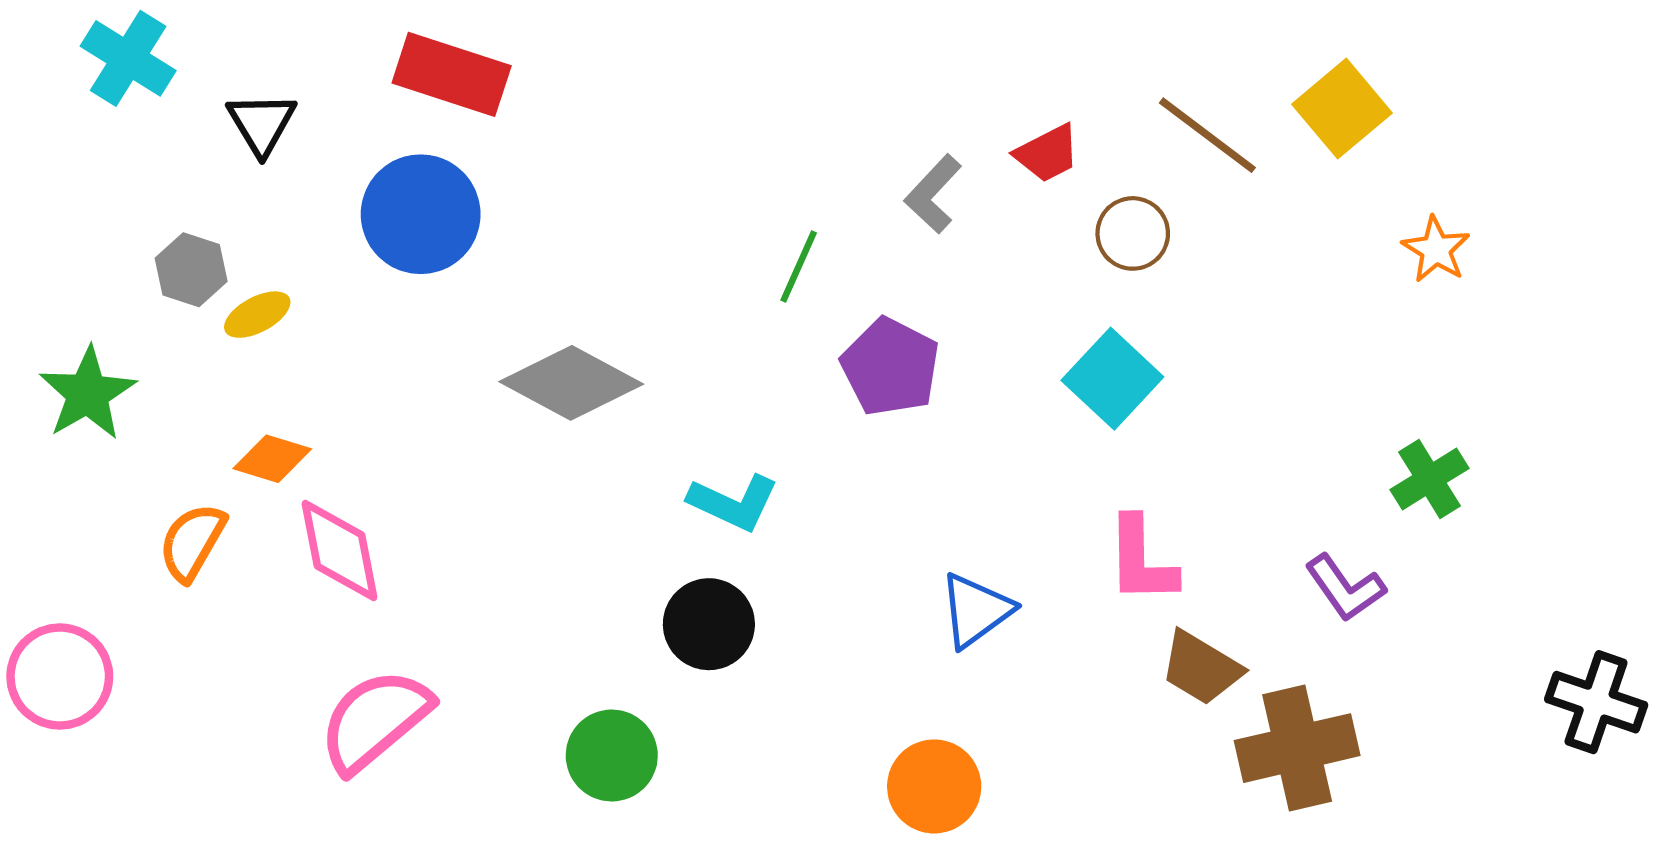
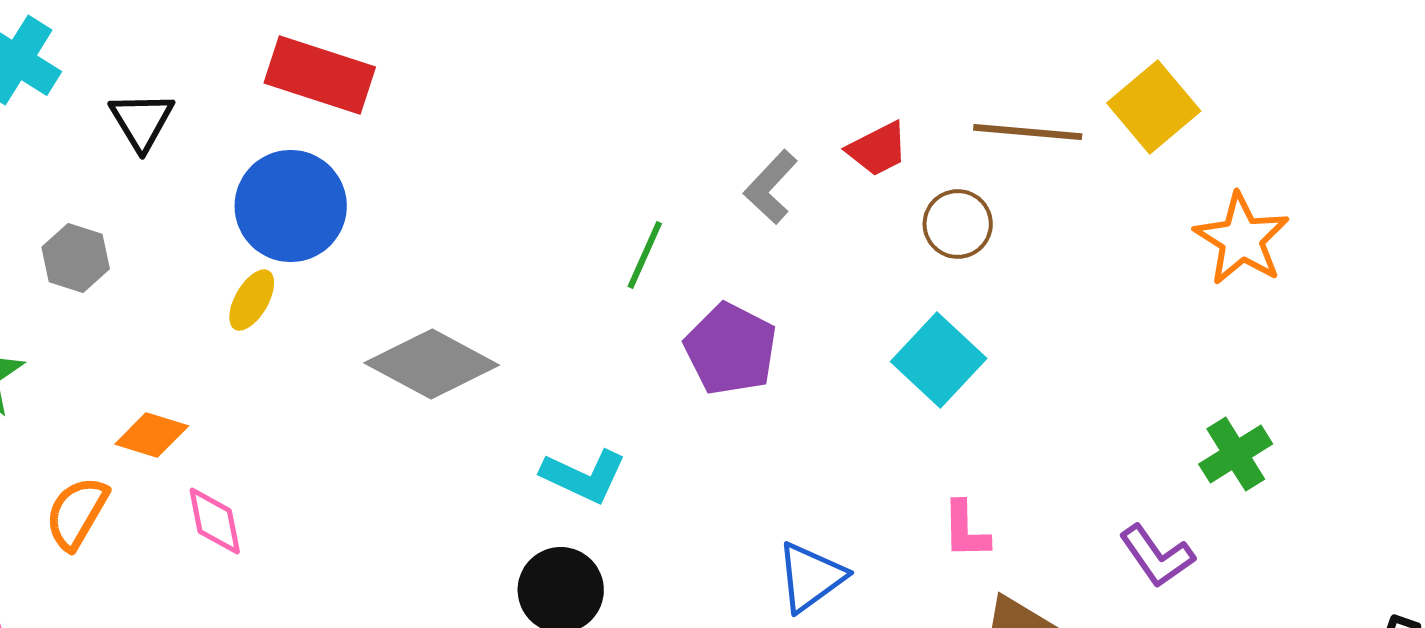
brown line: (1207, 135) -> (1028, 132), turned -32
orange star: (1436, 249) -> (1242, 239), size x1.5
yellow ellipse: (257, 315) -> (252, 300), moved, turned -32
pink diamond: (339, 551) -> (215, 521), size x0.7
pink L-shape: (1141, 560) -> (966, 530), size x0.7

